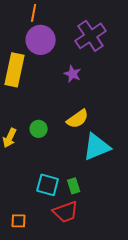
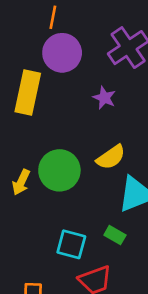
green circle: (39, 129) -> (59, 170), size x1.8
green rectangle: (74, 186) -> (115, 235), moved, turned -42

